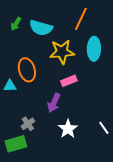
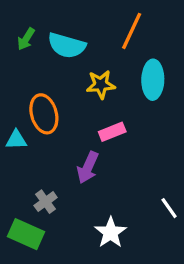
yellow star: (62, 52) -> (101, 85), size x0.7
white star: (68, 129) -> (111, 232), moved
green rectangle: (16, 144) -> (26, 234), turned 40

